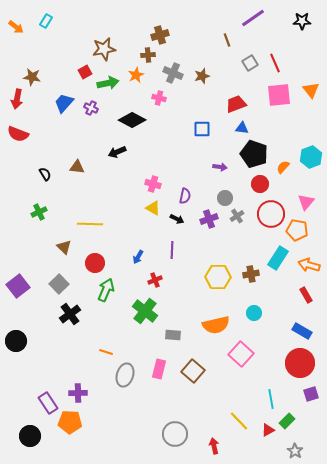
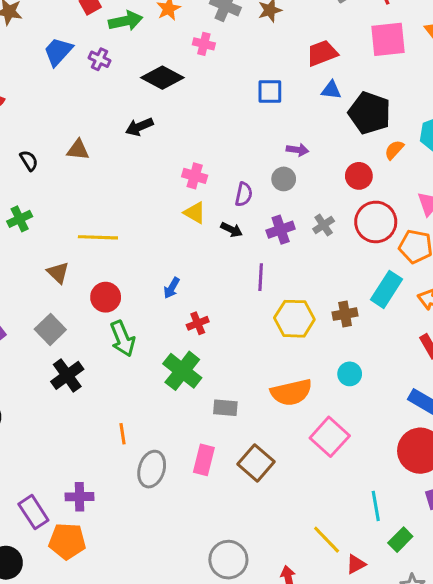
black pentagon: (254, 154) -> (370, 113), moved
gray circle: (225, 198) -> (284, 179), moved
purple line: (172, 250) -> (261, 277), moved
green arrow: (106, 290) -> (122, 339), turned 135
orange line: (106, 352) -> (122, 434), turned 64
red triangle: (268, 430) -> (356, 564), moved

